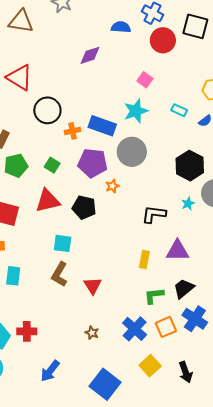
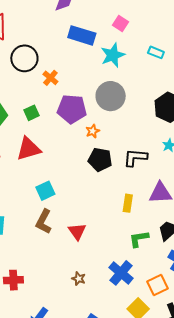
blue rectangle: (102, 126) -> (82, 35), moved
orange cross: (73, 131) -> (50, 78), turned -35
green square: (52, 165) -> (32, 113), turned 35
black pentagon: (84, 207) -> (100, 160), moved
cyan square: (63, 243) -> (45, 191), turned -30
orange square: (166, 327) -> (157, 285), moved

